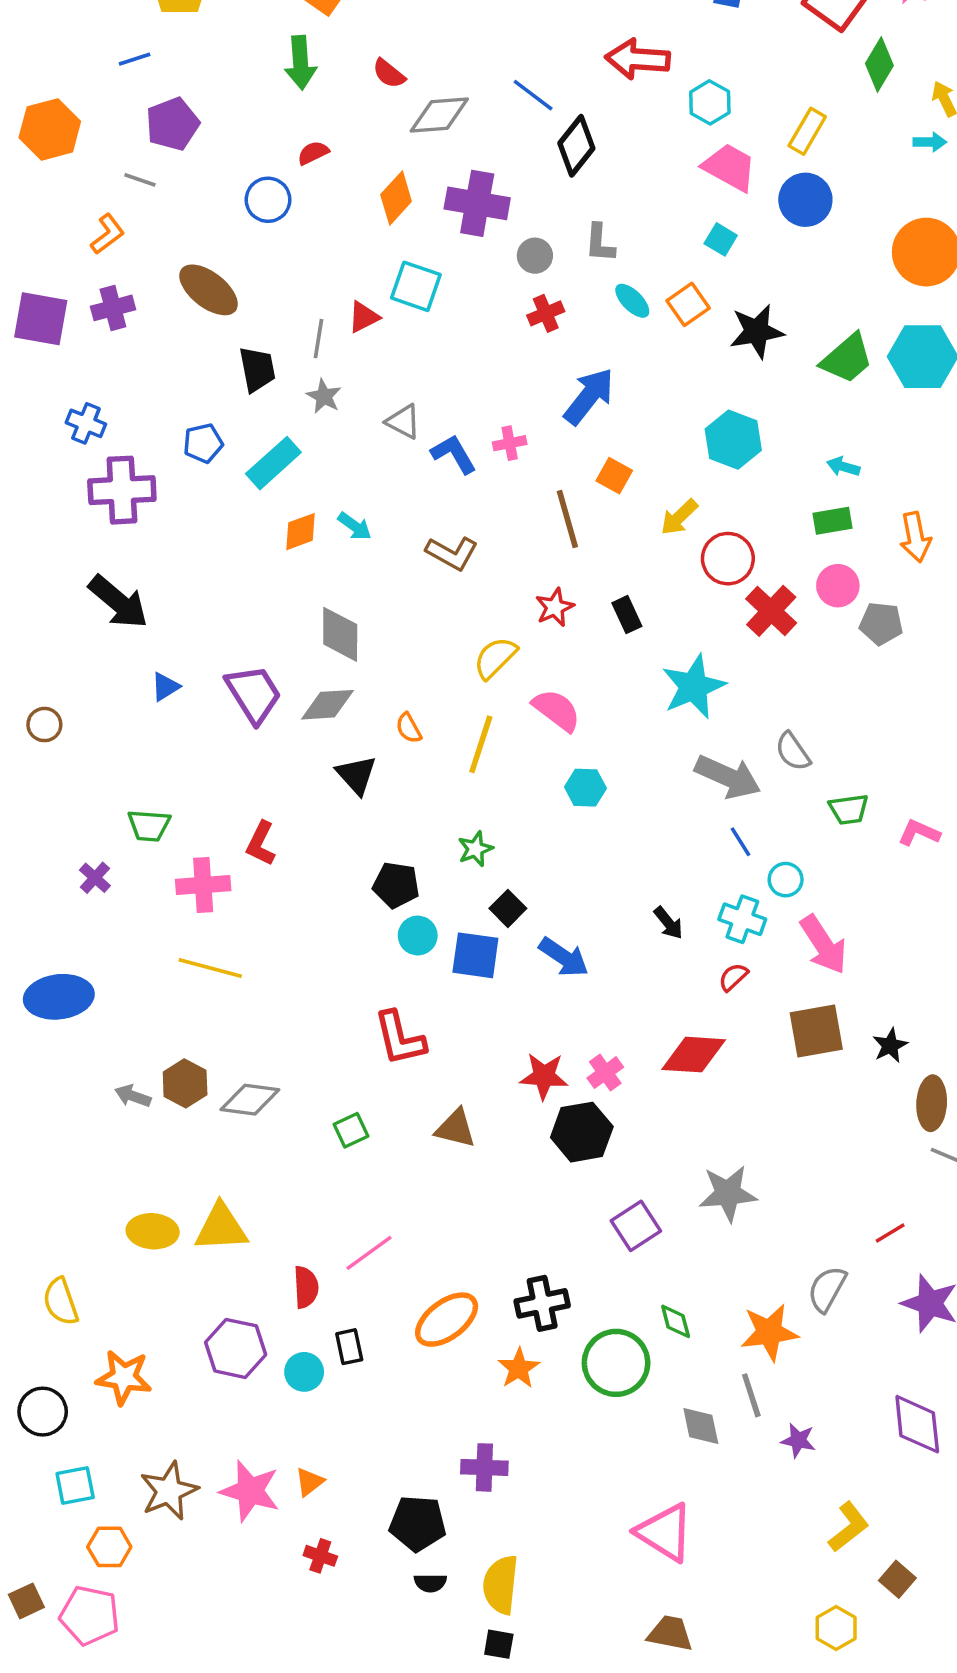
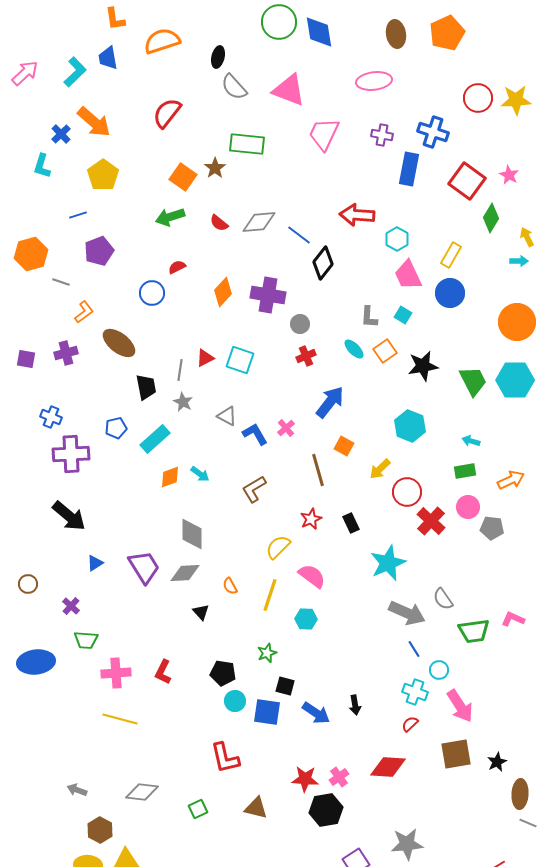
green arrow: (300, 63) -> (170, 217), turned 76
gray diamond: (439, 115) -> (259, 222), moved
pink trapezoid: (730, 167) -> (408, 275), turned -144
gray line: (140, 180) -> (61, 282), moved
orange L-shape: (108, 234) -> (84, 312), moved
gray L-shape: (600, 243) -> (369, 317), moved
cyan square: (416, 286) -> (240, 360), moved
purple square: (41, 319) -> (26, 359), size x0.6
green trapezoid: (847, 358) -> (473, 381), turned -76
pink cross: (510, 443) -> (286, 428), turned -30
orange arrow: (915, 537) -> (511, 480), turned -104
brown L-shape: (452, 553) -> (254, 489), turned 120
black triangle: (356, 775) -> (201, 612), size x0.7
cyan hexagon: (585, 788) -> (306, 619), moved
green trapezoid: (849, 809) -> (474, 631), size x1.4
pink L-shape: (919, 833) -> (513, 619), moved
red L-shape: (261, 844) -> (163, 672), moved
purple cross: (95, 878) -> (71, 606), moved
black square: (508, 908) -> (285, 686), turned -30
black arrow: (668, 923) -> (355, 705), moved, turned 30
blue ellipse: (59, 997) -> (36, 662), moved
brown hexagon: (185, 1083) -> (100, 830), moved

